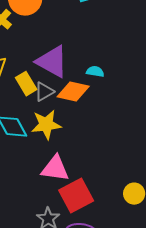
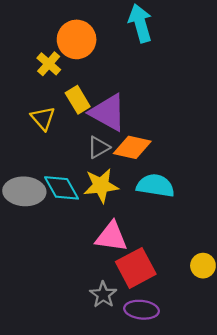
cyan semicircle: (95, 72) -> (155, 186), moved, size x1.8
yellow rectangle: (26, 84) -> (78, 100), moved

